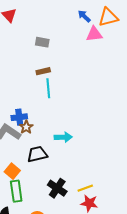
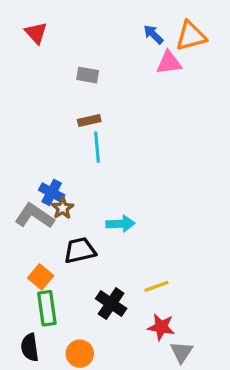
blue cross: (19, 117) -> (52, 192), turned 35
yellow line: (85, 188) -> (156, 286), moved

